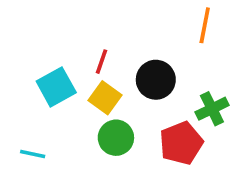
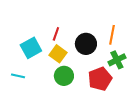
orange line: (205, 25) -> (112, 35), moved
cyan line: (33, 154) -> (18, 76), moved

